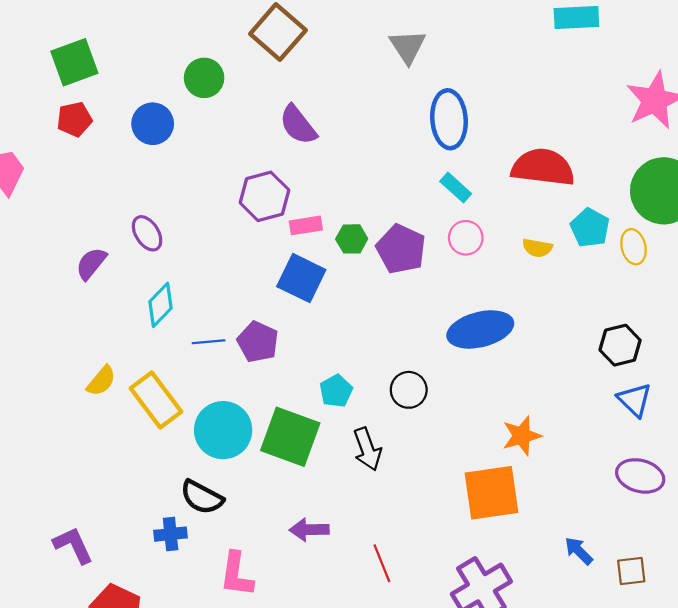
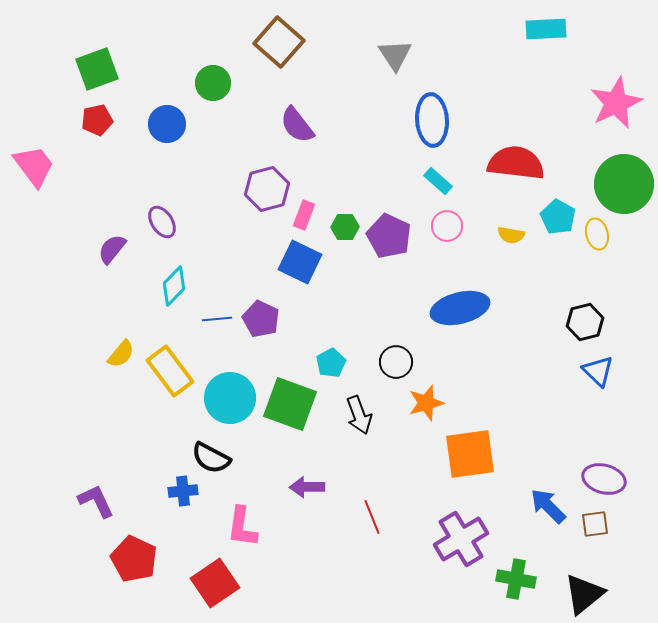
pink rectangle: (306, 225) -> (304, 215), turned -60
orange star: (522, 436) -> (426, 403), moved
purple ellipse: (640, 476) -> (604, 479), moved
blue arrow: (579, 551) -> (548, 506), size x1.4

